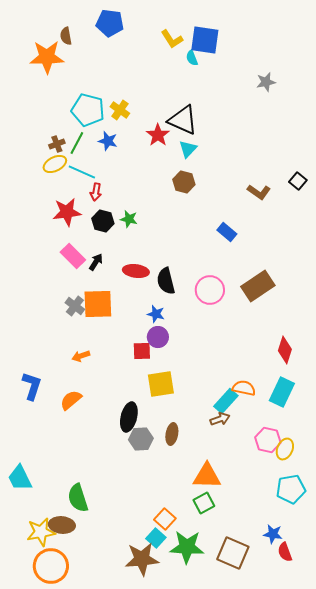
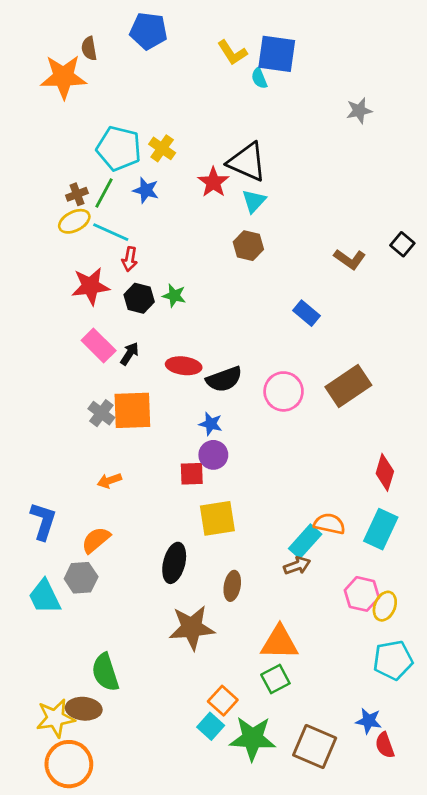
black semicircle: (166, 281) -> (224, 379), turned -96
gray hexagon: (141, 439) -> (81, 578), moved
cyan trapezoid: (20, 478) -> (45, 597), moved
brown star: (142, 559) -> (192, 628), moved

